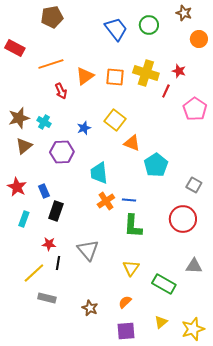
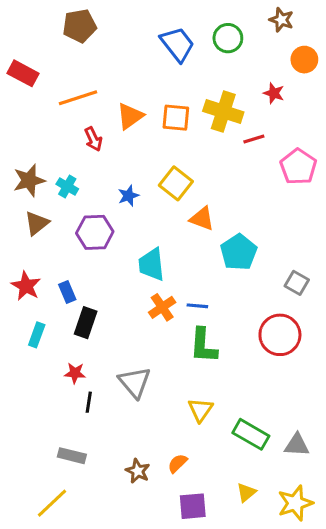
red star: (179, 71) -> (274, 93), moved
red line: (166, 91) -> (254, 139), turned 48
gray triangle: (194, 266) -> (297, 445), moved
yellow line: (34, 273) -> (52, 503), moved
orange semicircle: (125, 302) -> (177, 463), moved

